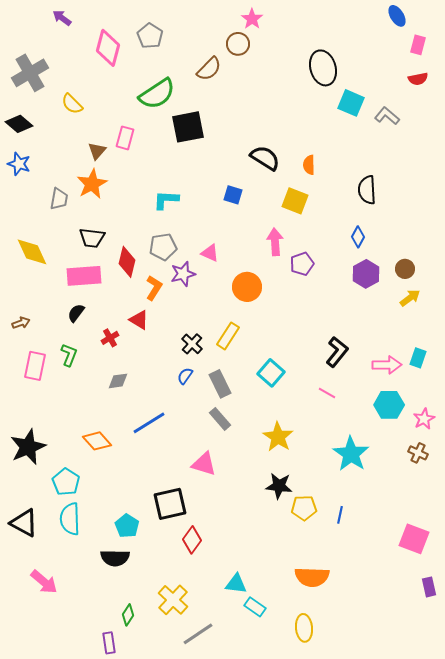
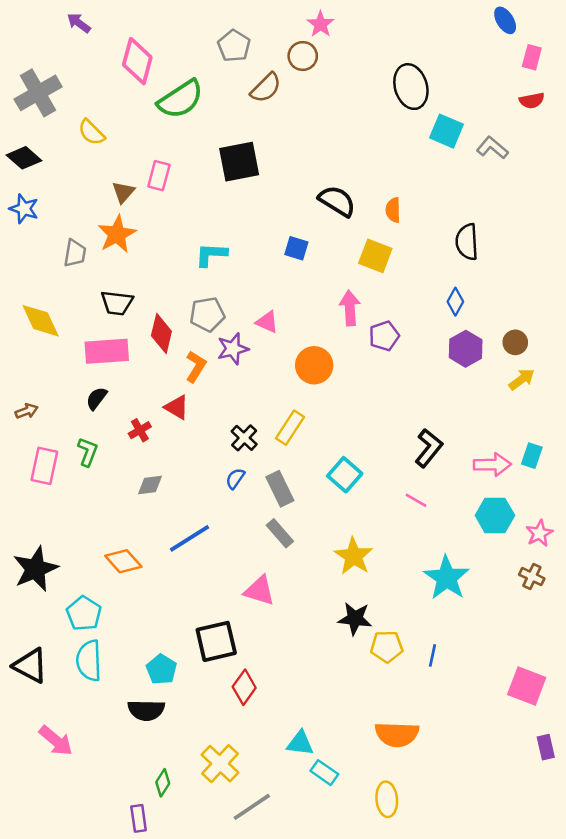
gray pentagon: (150, 36) -> (234, 46), moved
green semicircle: (157, 94) -> (181, 99), moved

